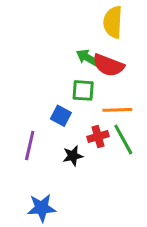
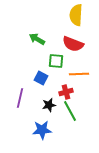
green arrow: (88, 58) -> (37, 39), moved
green line: (123, 140) -> (70, 111), moved
blue star: (42, 208) -> (42, 130), moved

